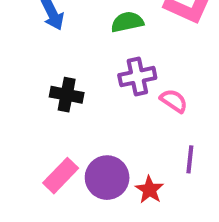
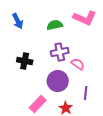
pink rectangle: (61, 176) -> (38, 104), moved
purple circle: (107, 178) -> (58, 81), moved

